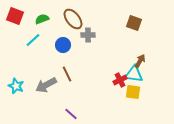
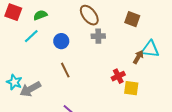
brown ellipse: (73, 19) -> (89, 15), moved
gray cross: (88, 35) -> (98, 36), moved
cyan triangle: (134, 74) -> (150, 49), moved
gray arrow: (46, 85) -> (30, 89), moved

